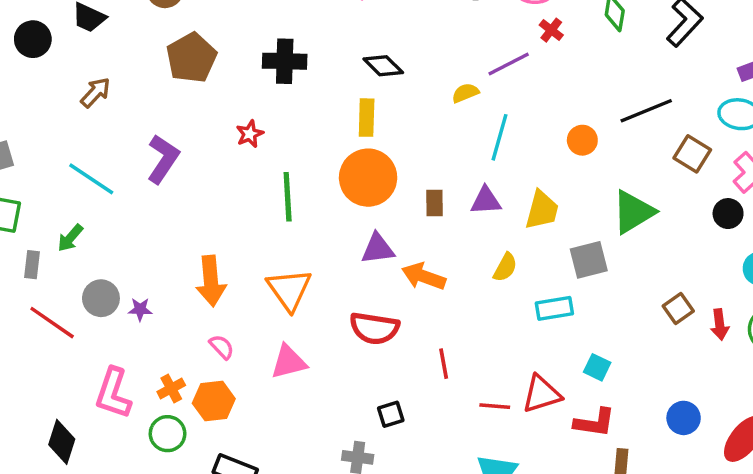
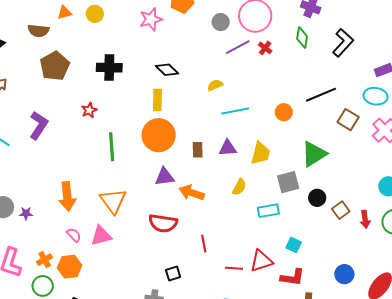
purple line: (509, 64) -> (238, 47), moved
cyan line: (499, 137) -> (235, 111), turned 64
black circle: (728, 214) -> (317, 198), moved
pink triangle: (289, 362) -> (101, 236), moved

